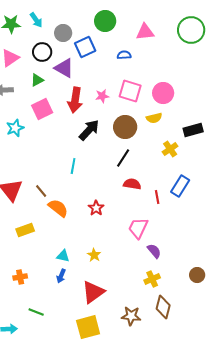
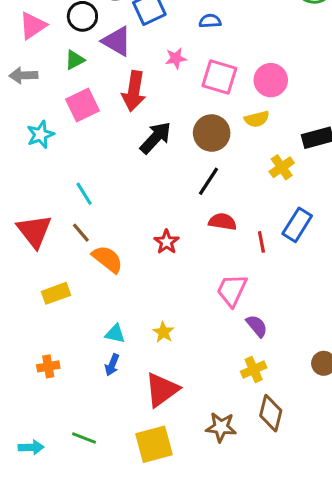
pink star: (102, 96) -> (176, 58), moved
cyan line: (73, 166) -> (84, 194), moved, turned -42
red star: (96, 208) -> (166, 242), moved
green line: (36, 312) -> (84, 438), moved

